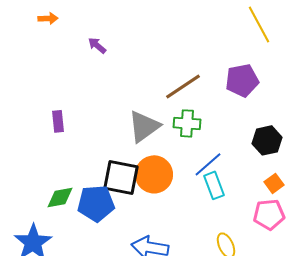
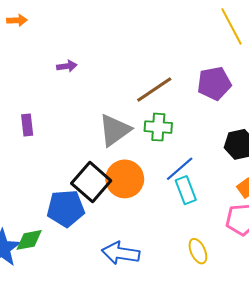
purple arrow: (97, 45) -> (67, 66), moved, turned 132
black square: (121, 177) -> (91, 182), turned 30
green diamond: (60, 197) -> (29, 240), moved

